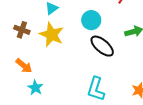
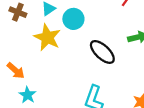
cyan circle: (91, 20) -> (73, 19), moved
brown cross: (22, 30) -> (18, 12), moved

